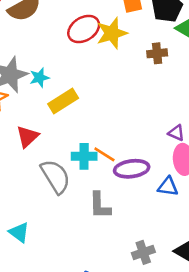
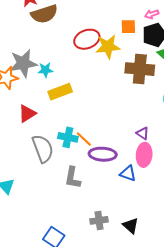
brown cross: (157, 53) -> (140, 69), size x1.8

